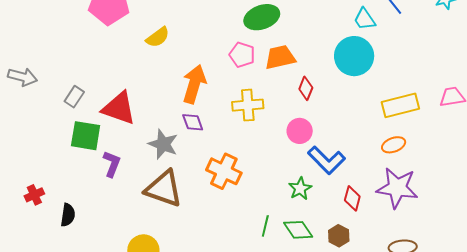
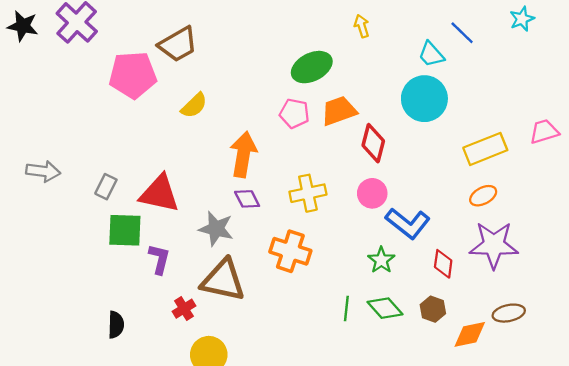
red diamond: (306, 88) -> (373, 143), size x1.4
yellow cross: (248, 105) -> (308, 193), moved
red cross: (34, 195) -> (184, 309), moved

